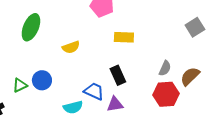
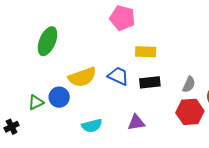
yellow semicircle: (71, 47) -> (82, 77), moved, size x1.5
black rectangle: (118, 75) -> (150, 82), moved, turned -72
blue trapezoid: (94, 91) -> (118, 76), moved

